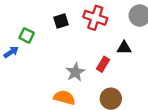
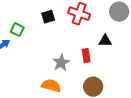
red rectangle: (103, 64) -> (86, 56), turned -40

